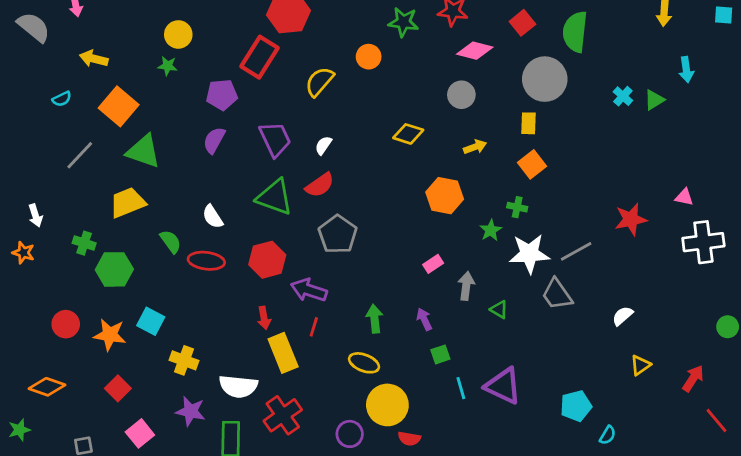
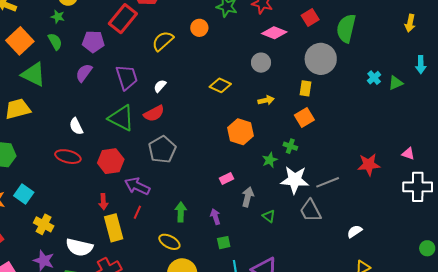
green semicircle: (171, 242) -> (55, 42), moved

